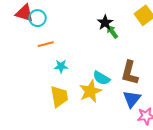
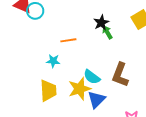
orange line: (46, 44) -> (68, 40), moved
blue triangle: (132, 99) -> (97, 100), moved

